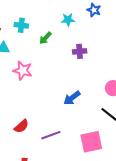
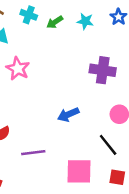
green arrow: (45, 38) -> (55, 22), moved
purple cross: (80, 51) -> (103, 70), moved, size x1.5

